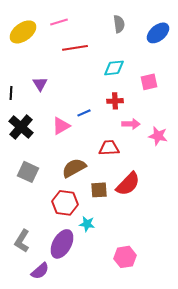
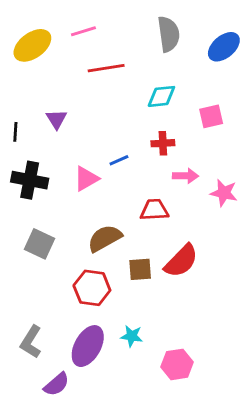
gray semicircle: (119, 24) -> (169, 34), size x1.4
black cross: (21, 127) -> (30, 180), turned -30
cyan star: (87, 224) -> (132, 336), moved

